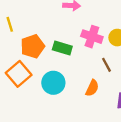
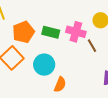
pink cross: (92, 37) -> (76, 32), moved
orange semicircle: (92, 88) -> (60, 85), moved

